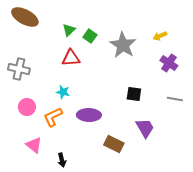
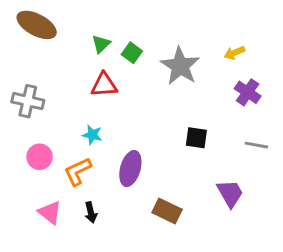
purple ellipse: (89, 115) -> (130, 168), turned -75
purple trapezoid: (145, 128) -> (230, 193), moved
black arrow: (62, 160) -> (91, 212), moved

